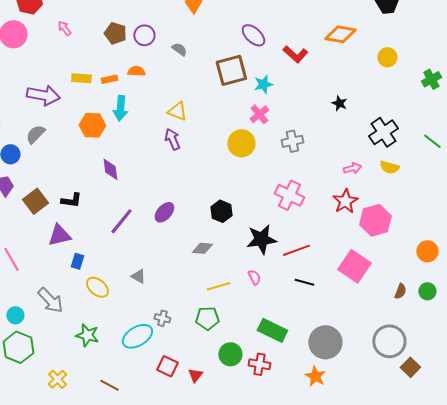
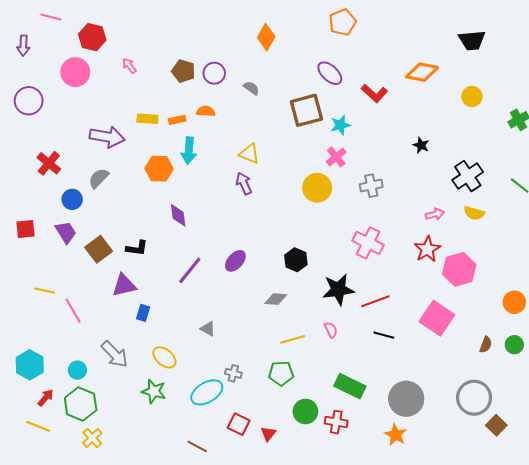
yellow ellipse: (97, 287) -> (164, 357), moved
yellow cross: (57, 379) -> (92, 438), moved
brown line: (109, 385) -> (197, 446), moved

